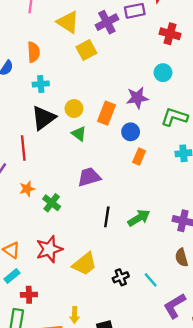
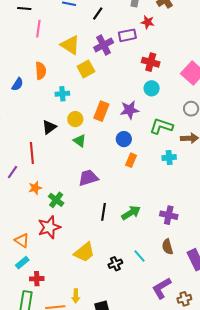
red cross: (170, 34) -> (151, 62), moved
cyan cross: (41, 84) -> (62, 94), moved
orange rectangle: (107, 113) -> (101, 111), moved
black triangle: (44, 118) -> (49, 127), size x0.7
red star: (49, 249) -> (49, 227), moved
cyan line: (151, 280) -> (140, 256), moved

